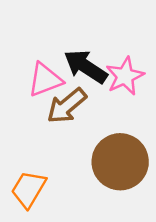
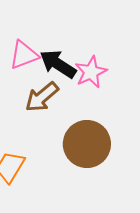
pink triangle: (45, 80) -> (24, 55), moved

